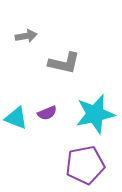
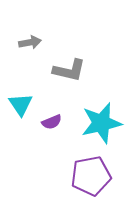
cyan triangle: (16, 118) -> (21, 104), moved, turned 35

